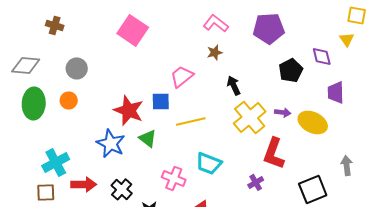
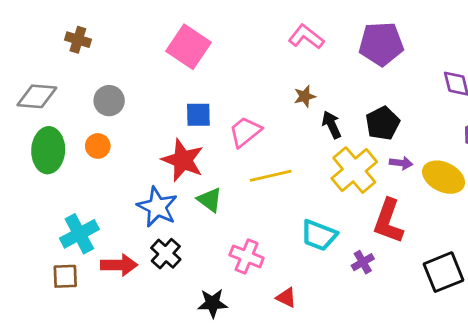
brown star: (215, 52) -> (305, 96), moved
black pentagon: (291, 70) -> (383, 123), moved
pink trapezoid: (182, 76) -> (245, 132), moved
blue square: (161, 101) -> (198, 115), moved
cyan trapezoid: (209, 163) -> (319, 235), moved
black cross: (122, 189) -> (166, 254), moved

